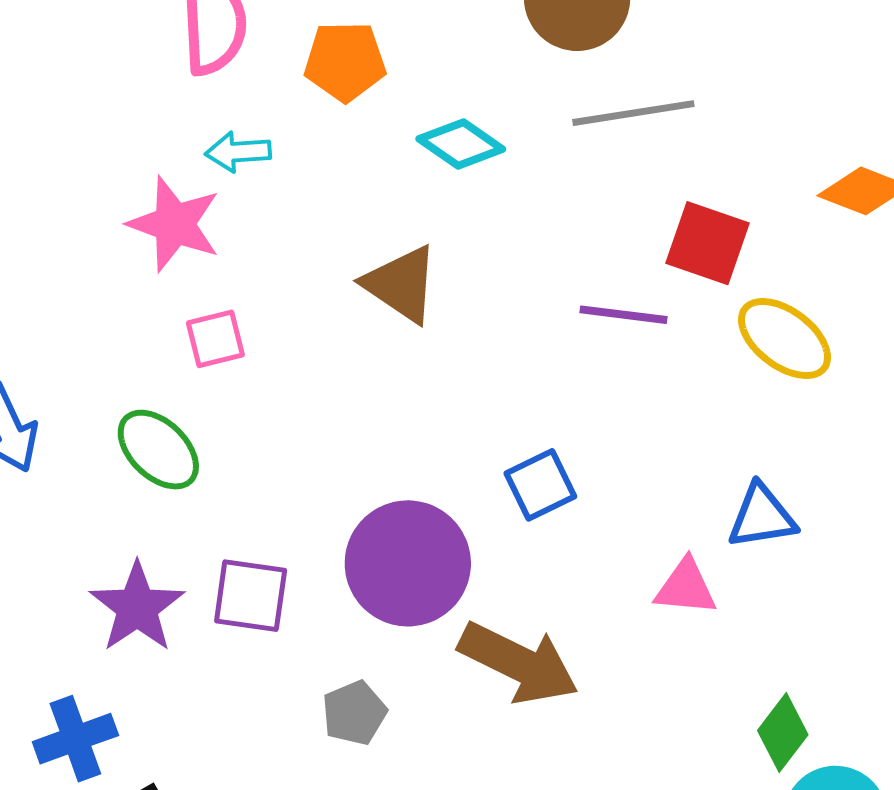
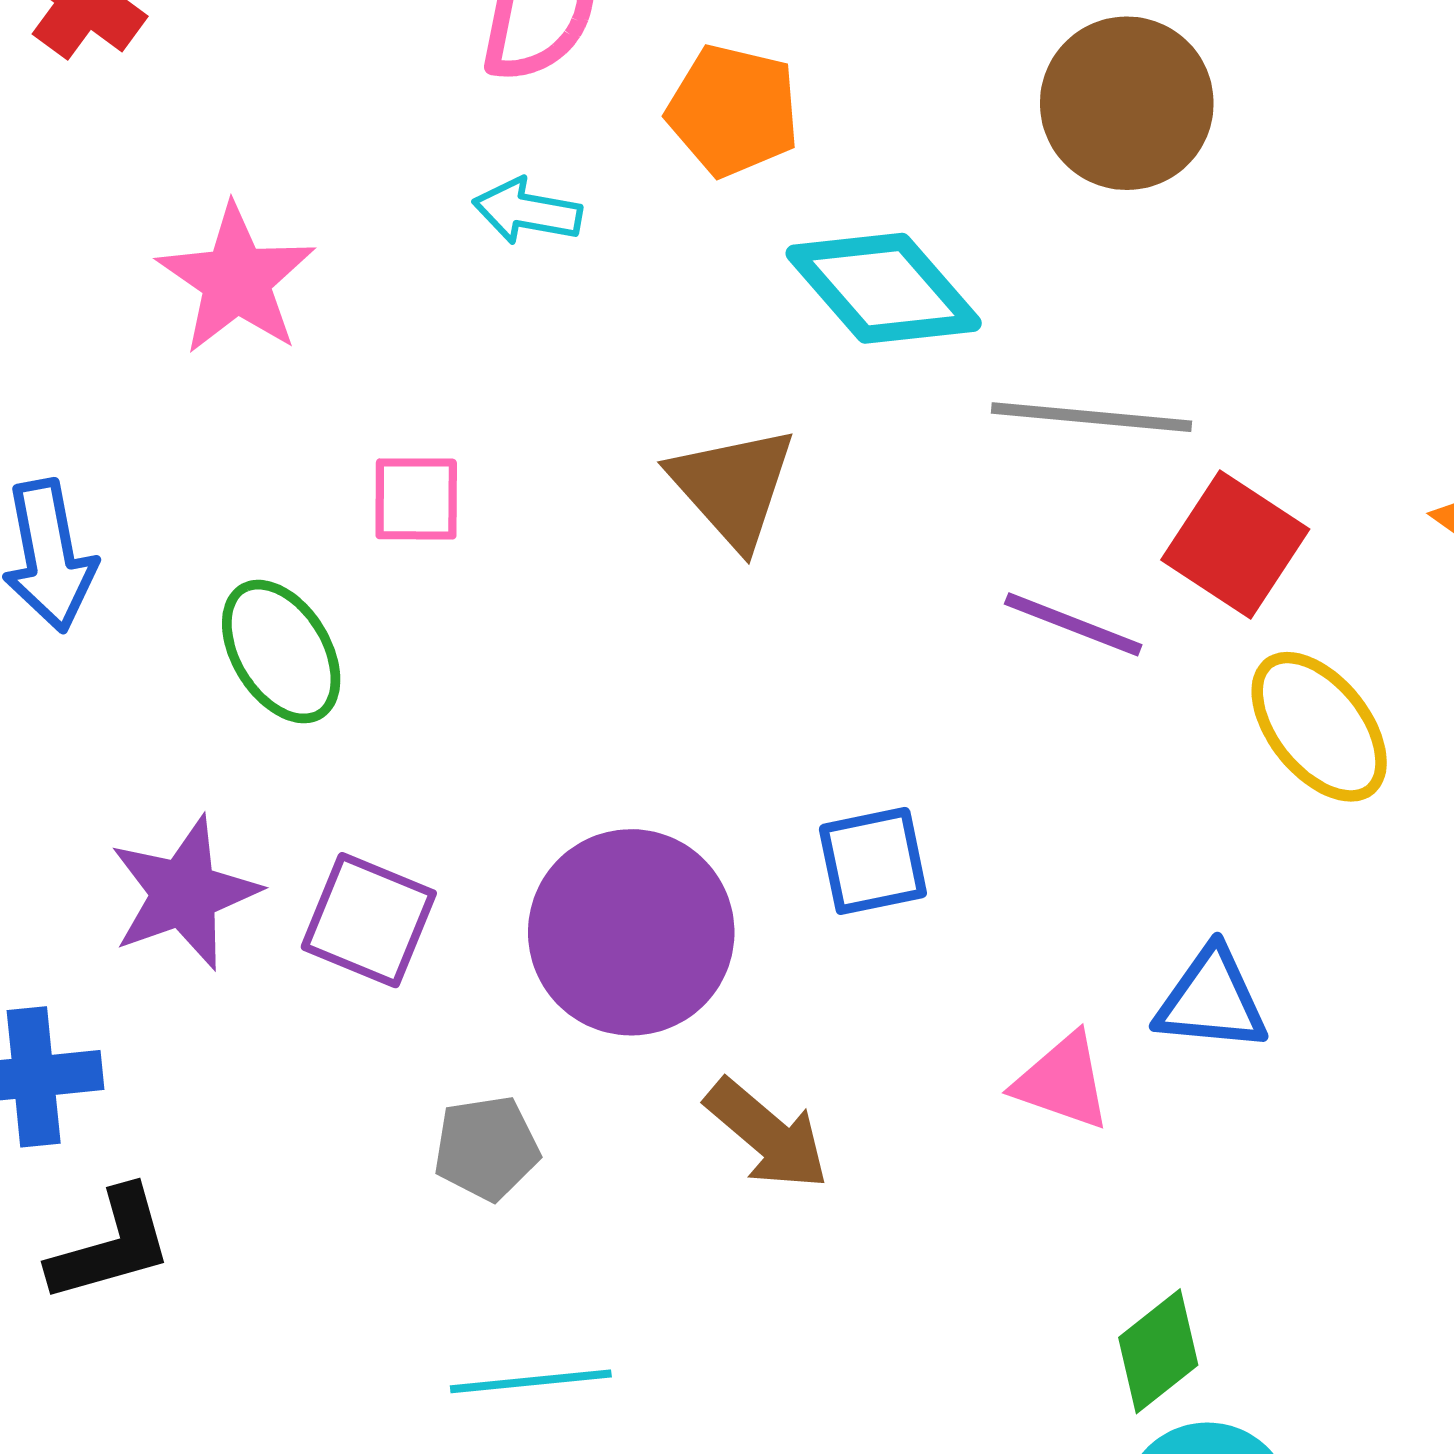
gray line: (633, 113) -> (1092, 417), moved
cyan diamond: (461, 144) -> (884, 288), size x1.4
pink star: (174, 224) -> (236, 280), moved
brown arrow: (519, 663) -> (767, 1134), size x0.7

